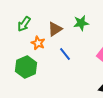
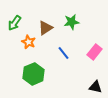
blue line: (65, 54) -> (64, 53), moved
green hexagon: (26, 67) -> (34, 74), moved

